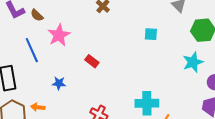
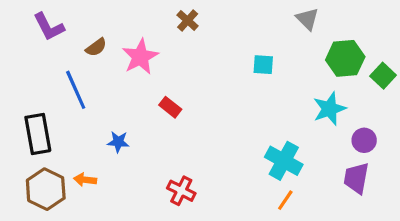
brown semicircle: (37, 15) -> (96, 47), moved, turned -80
pink star: (59, 35) -> (140, 57), moved
cyan cross: (147, 103) -> (284, 161), moved, turned 30

